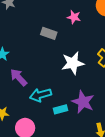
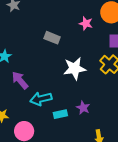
pink star: (74, 17) -> (86, 23), moved
purple star: (83, 102) -> (83, 108), size x0.6

